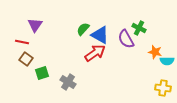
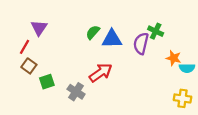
blue triangle: (100, 35) -> (112, 39), turned -30
purple semicircle: (126, 39) -> (141, 43), turned 42
red line: (22, 42) -> (24, 47), turned -72
red arrow: (95, 53) -> (101, 73), moved

